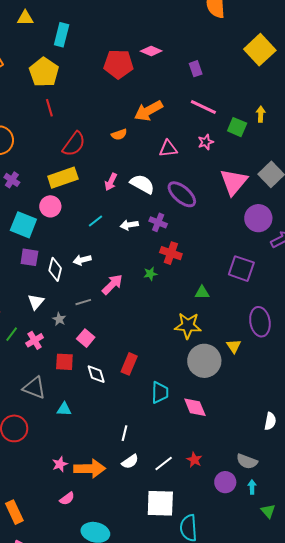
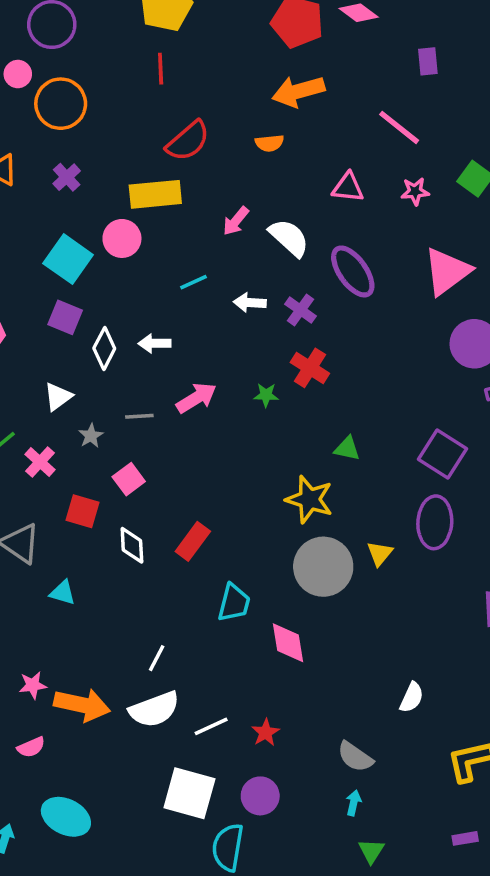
pink line: (203, 107) -> (399, 127), moved
orange arrow: (148, 111) -> (298, 91), moved
purple square: (241, 269) -> (442, 454), moved
pink cross: (35, 340) -> (40, 462), turned -30
white semicircle: (130, 462) -> (154, 709), size x1.6
purple circle: (225, 482) -> (260, 796), moved

